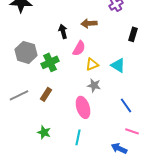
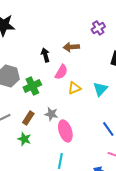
cyan triangle: (118, 65) -> (100, 89), turned 42
gray star: (94, 85) -> (51, 114), moved
green star: (44, 132) -> (24, 139), moved

